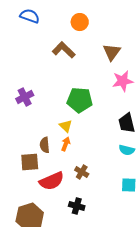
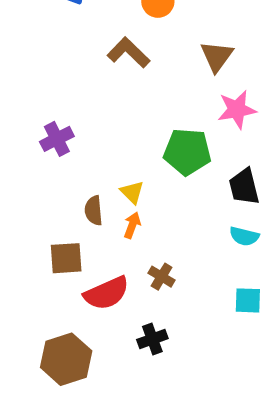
green pentagon: (80, 100) -> (187, 152), moved
brown semicircle: (45, 145) -> (94, 211), moved
black cross: (77, 206) -> (152, 339), turned -35

